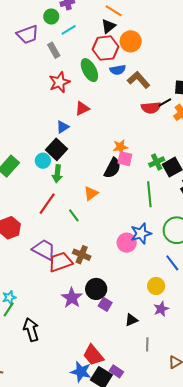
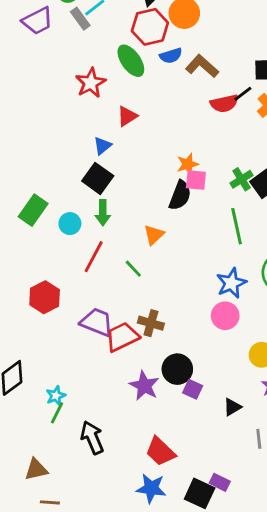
gray rectangle: (54, 50) -> (80, 19), moved
cyan circle: (43, 161) -> (70, 224), moved
pink circle: (127, 243) -> (225, 316), moved
red trapezoid: (93, 355) -> (160, 451), moved
blue star: (81, 372) -> (151, 488), moved

